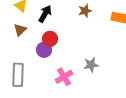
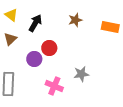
red circle: (50, 39) -> (49, 48), moved
pink cross: (64, 77) -> (54, 86), turned -36

